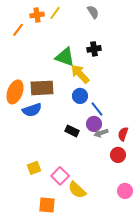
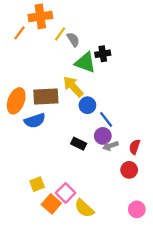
gray semicircle: (93, 12) -> (73, 39), moved
yellow line: (55, 13) -> (60, 34), moved
orange cross: (37, 15) -> (40, 16), size x1.5
green triangle: (65, 57) -> (85, 62), moved
yellow arrow: (80, 74) -> (73, 87), moved
orange square: (47, 205) -> (51, 204), moved, turned 36

